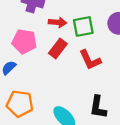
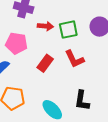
red rectangle: (58, 48) -> (45, 63), moved

